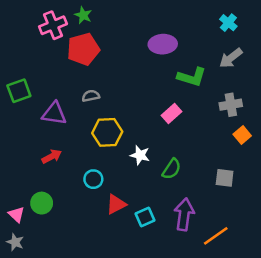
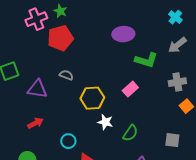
gray semicircle: (91, 96) -> (66, 75), turned 32
yellow hexagon: (107, 132) -> (92, 98), moved

